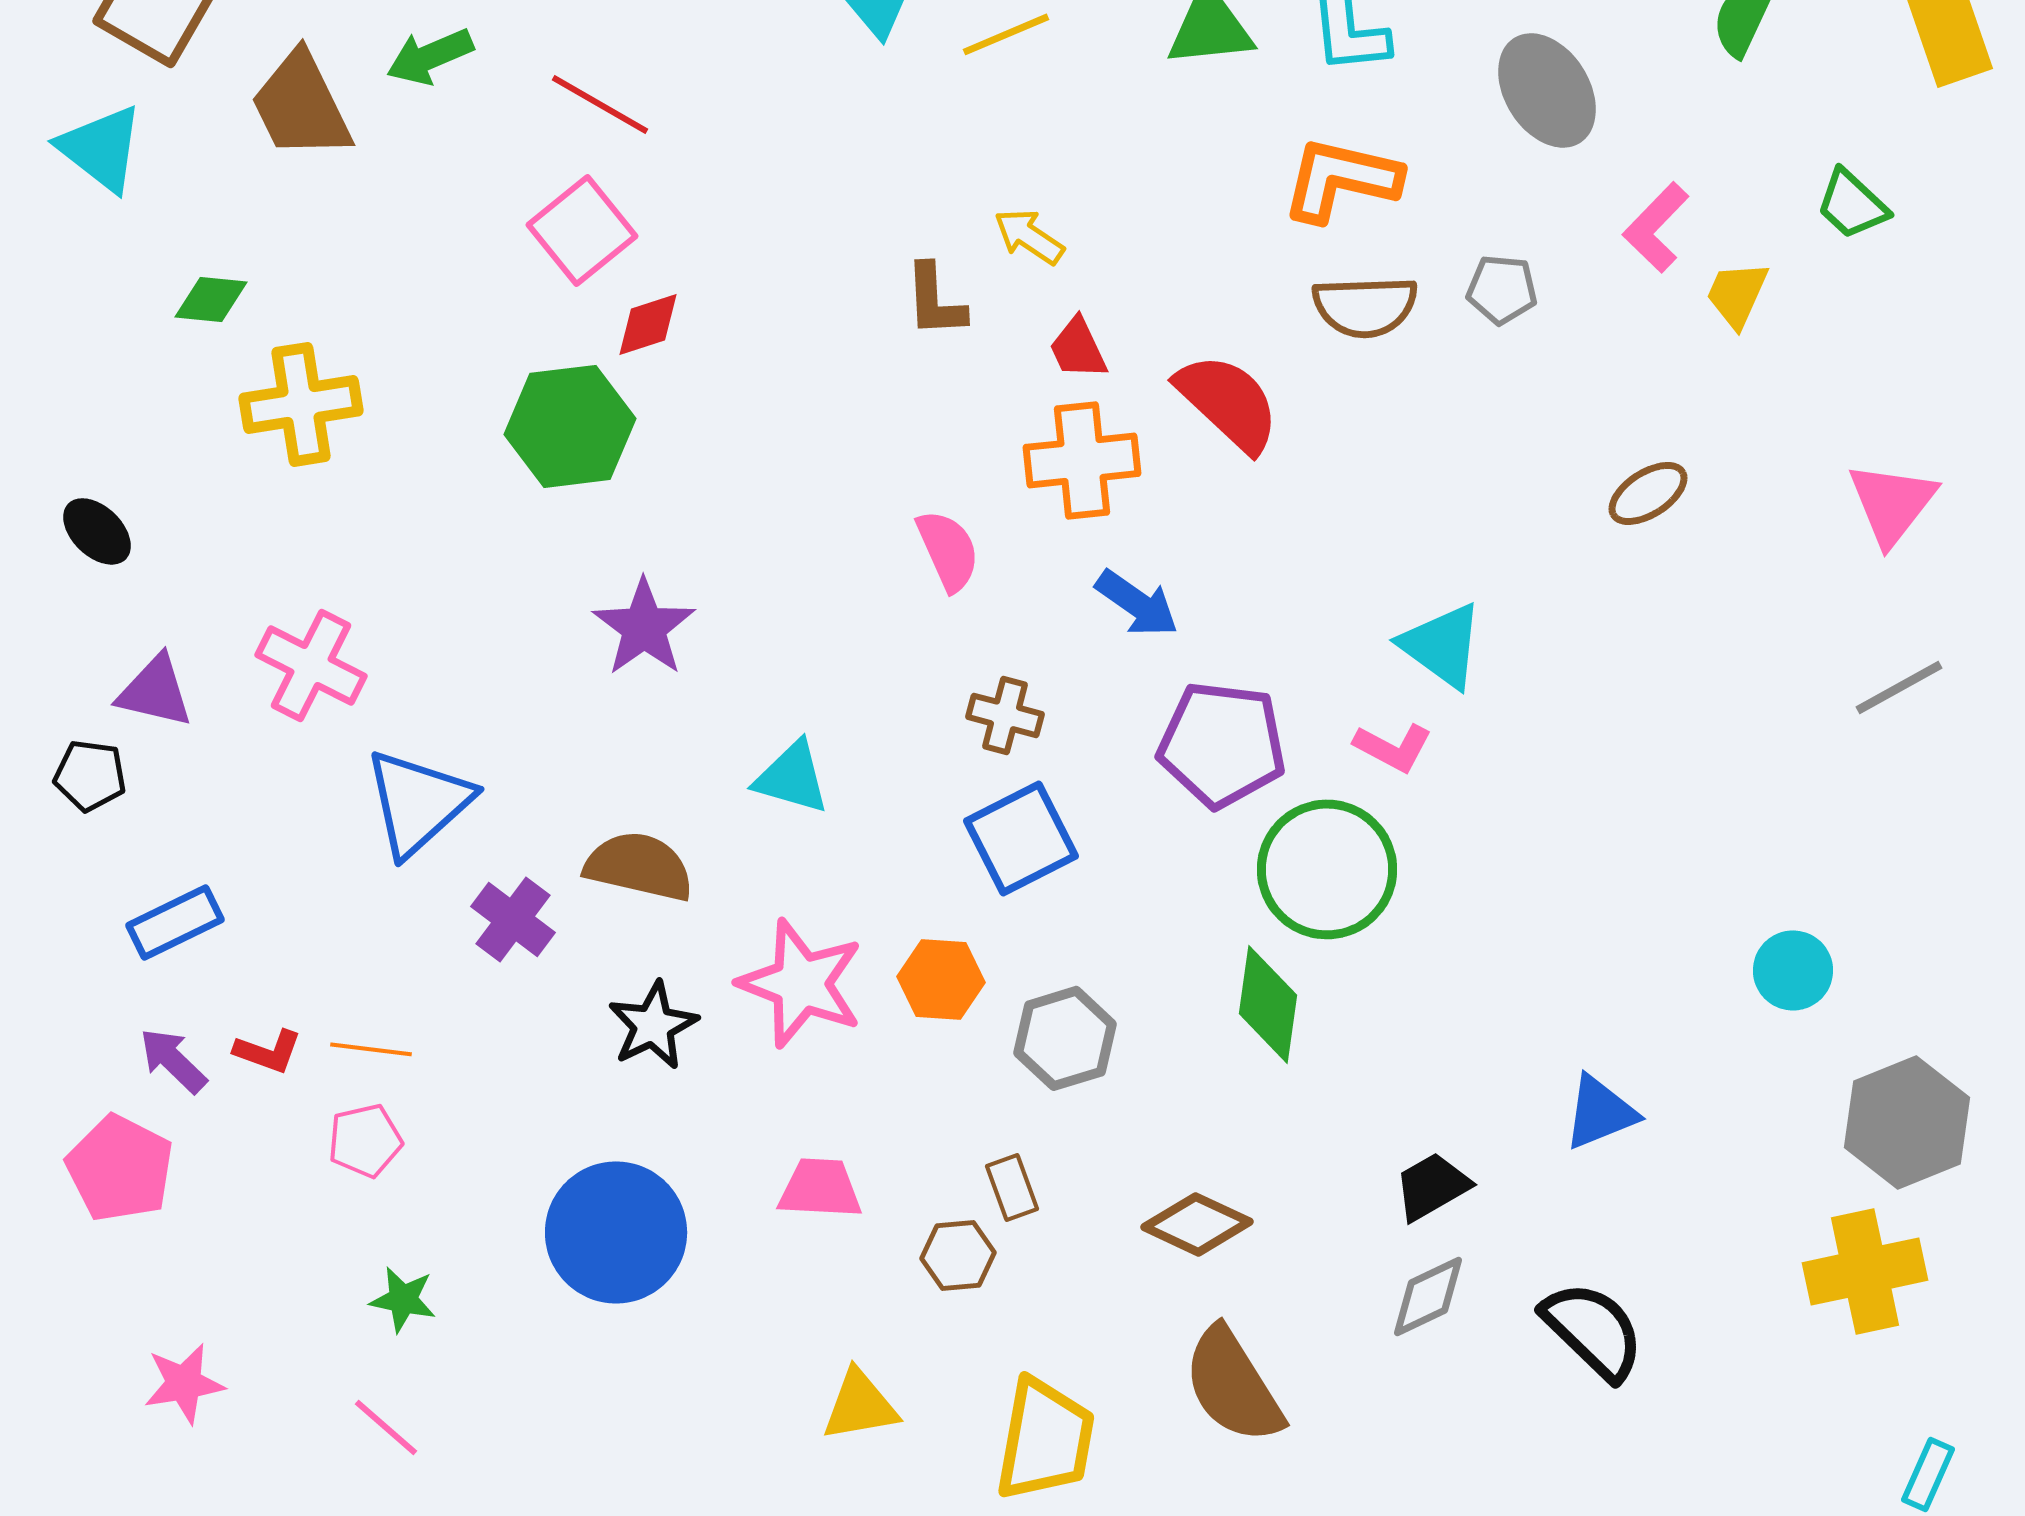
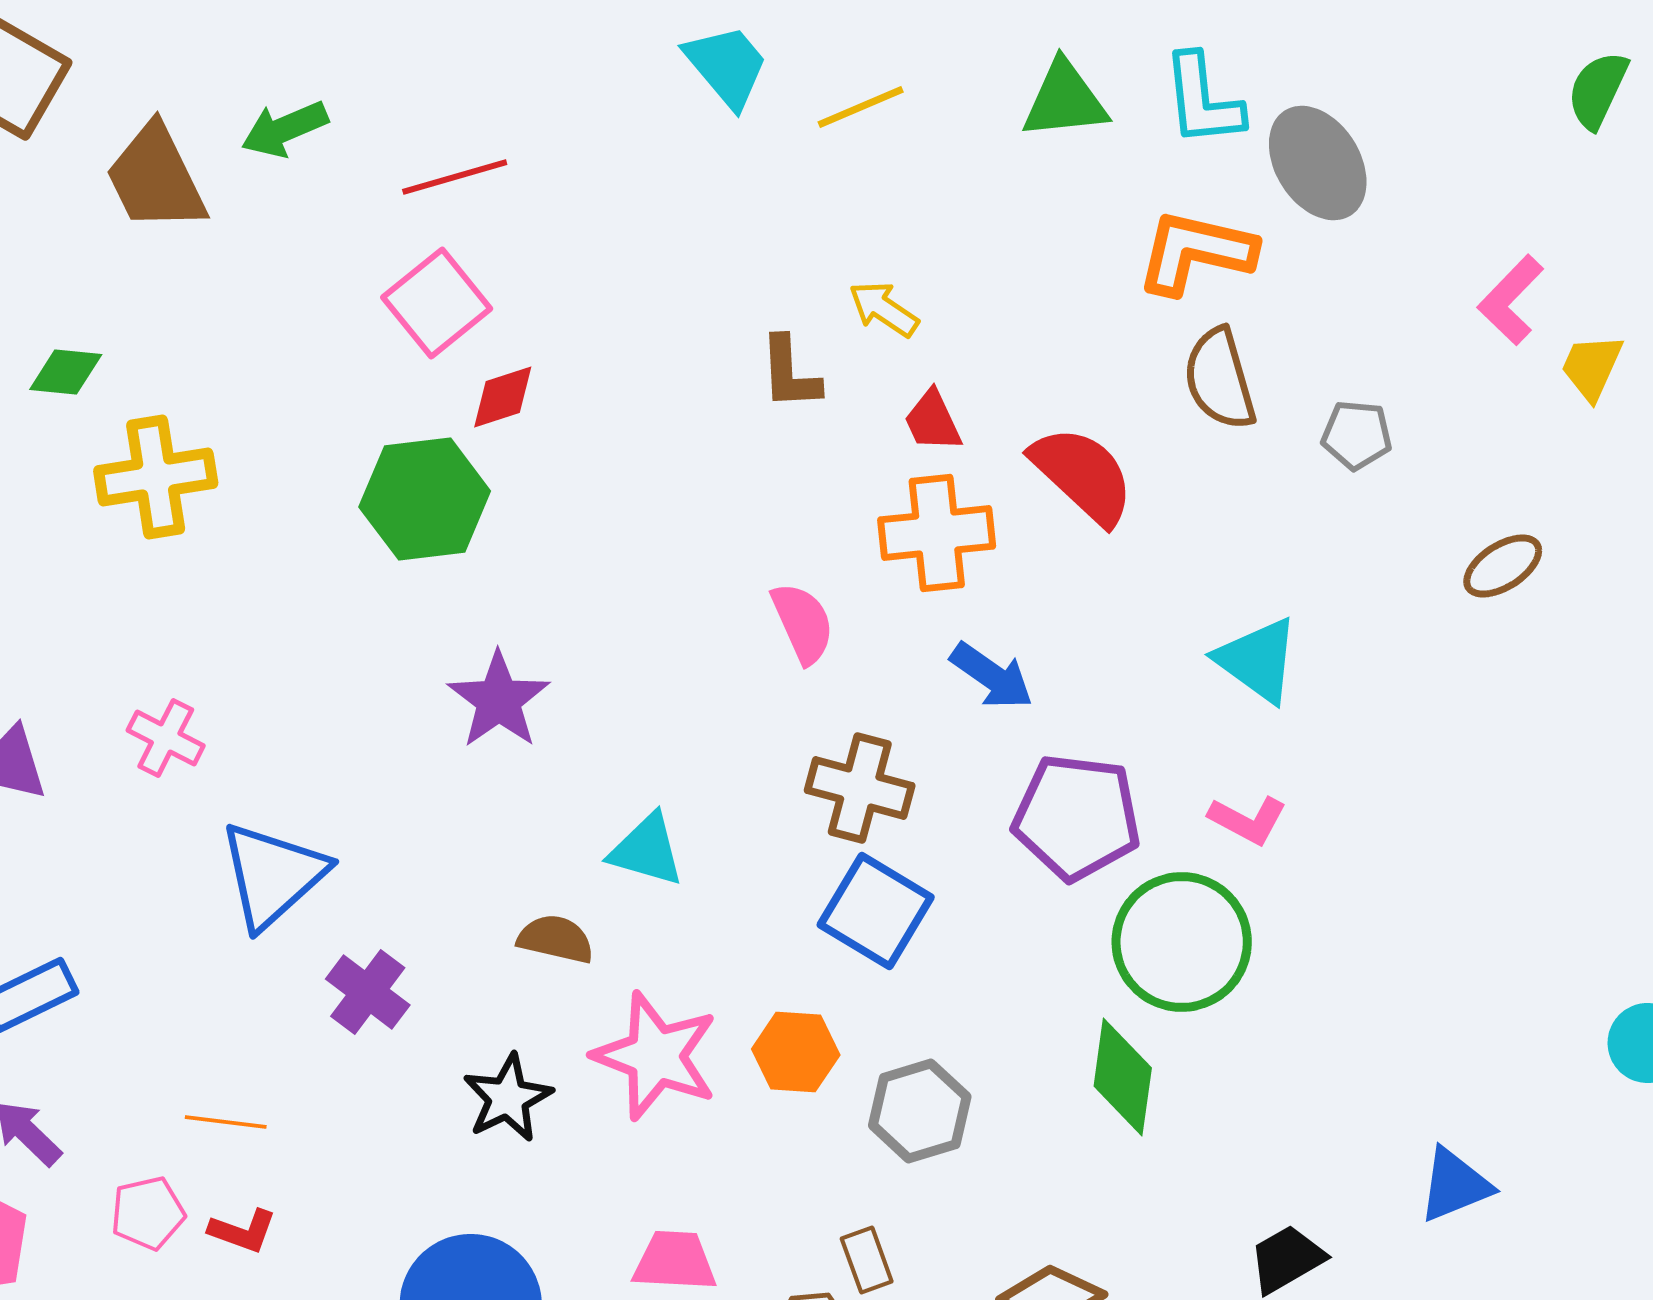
gray ellipse: (1547, 90) -> (1318, 163), moved
red line: (600, 104) -> (455, 177), turned -46
gray pentagon: (1502, 289) -> (1357, 435), moved
brown semicircle: (1365, 306) -> (1220, 379), turned 76
cyan triangle: (1442, 645) -> (1258, 660), moved
pink cross: (311, 665) -> (166, 738), size x0.7
brown cross: (1005, 715) -> (860, 788), size x1.4
blue square: (1021, 838) -> (876, 911), turned -32
brown semicircle: (639, 866) -> (556, 939), moved, size x0.7
red L-shape: (268, 1051) -> (243, 1231), moved
pink pentagon: (365, 1140) -> (148, 1213), moved

